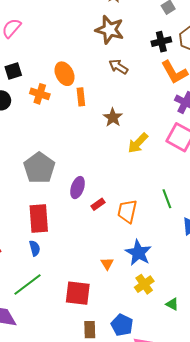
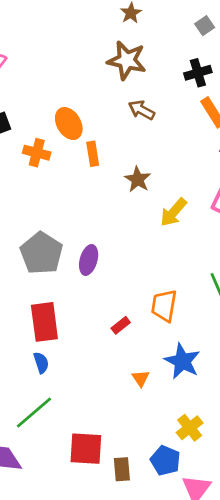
purple ellipse: (78, 188) -> (89, 260), moved
red rectangle: (98, 204) -> (121, 325), moved
yellow cross: (144, 284) -> (190, 428), moved
red square: (78, 293) -> (86, 449), moved

